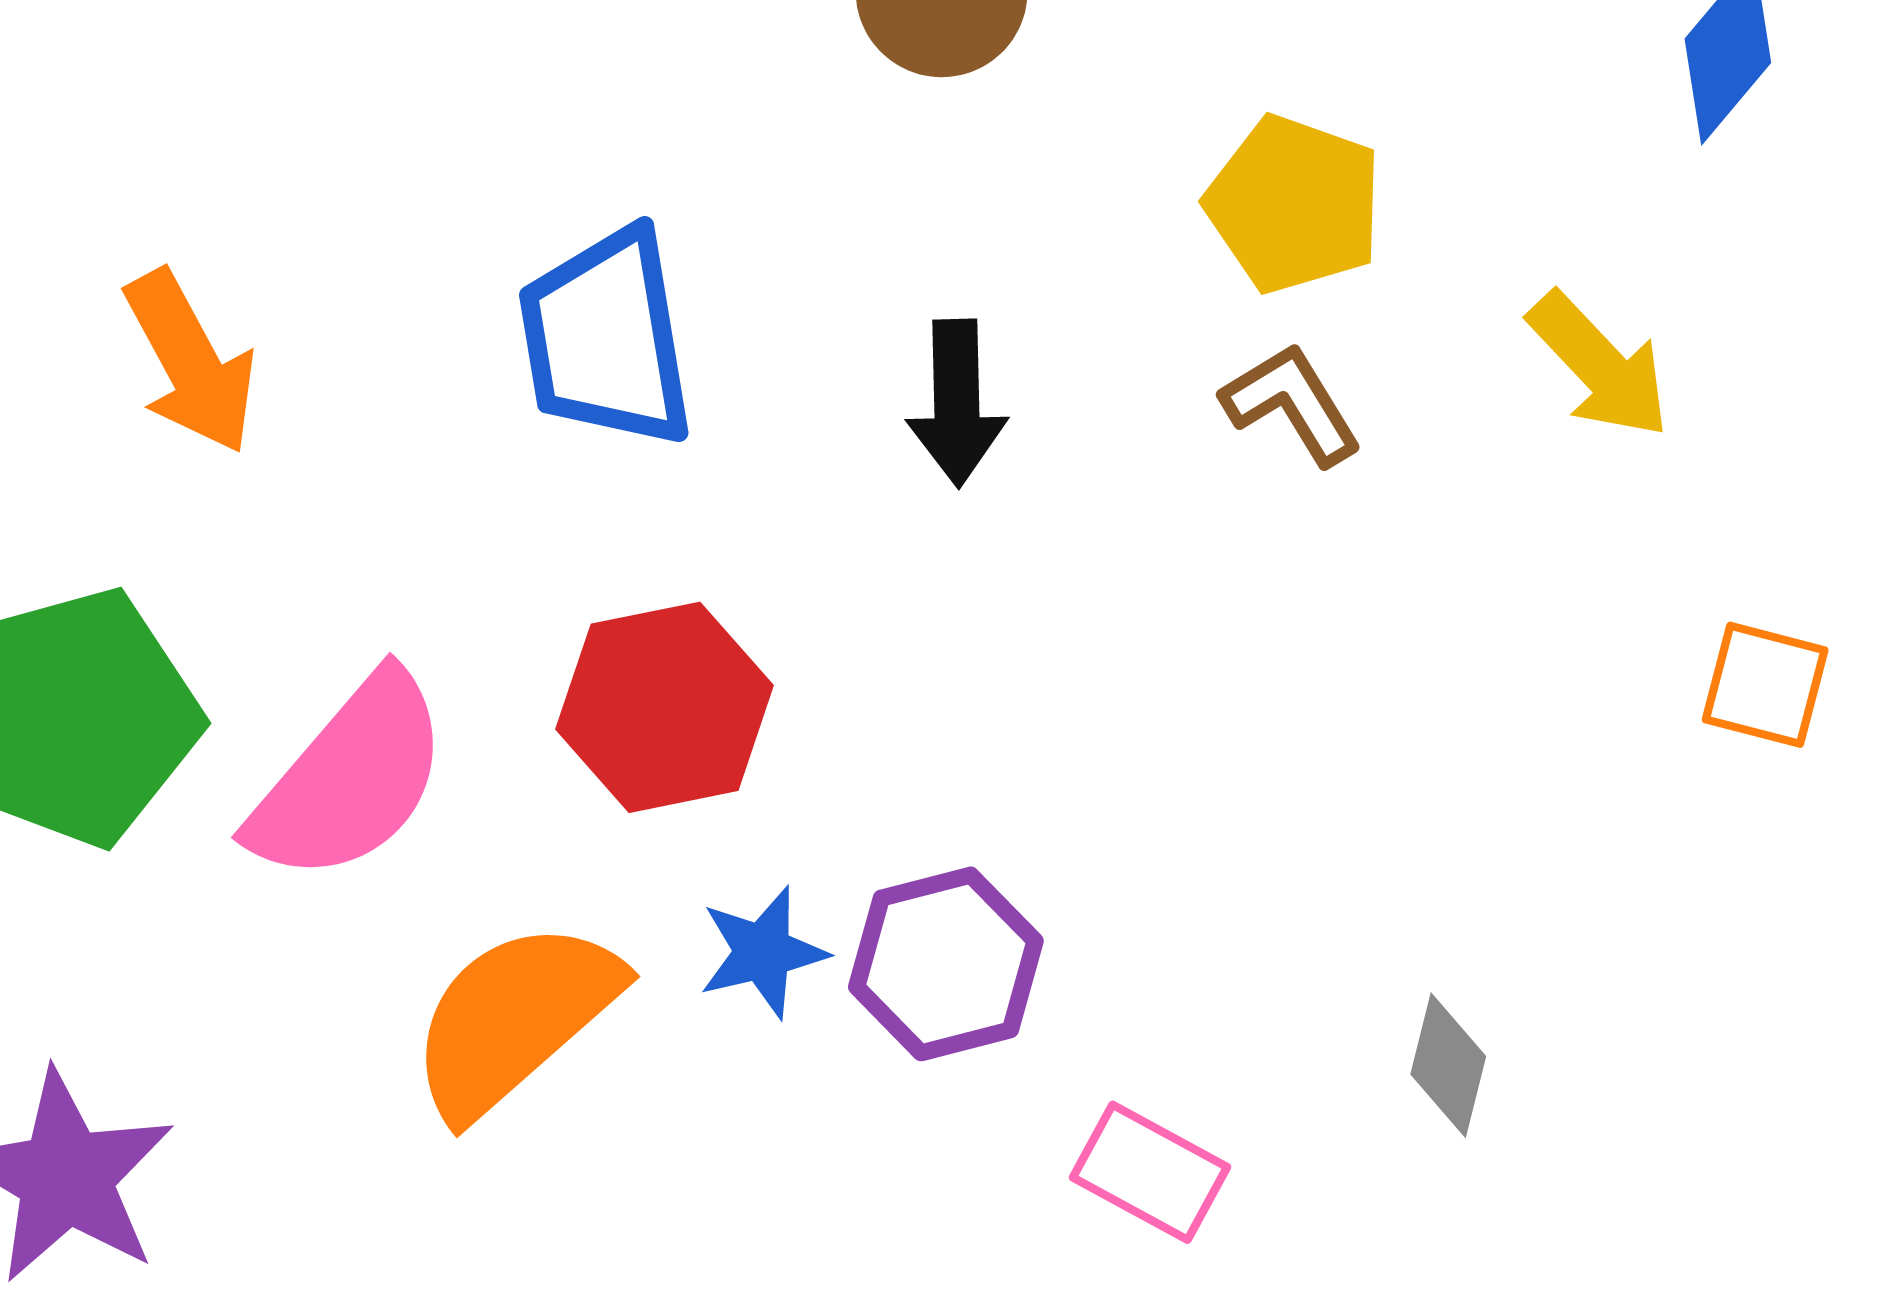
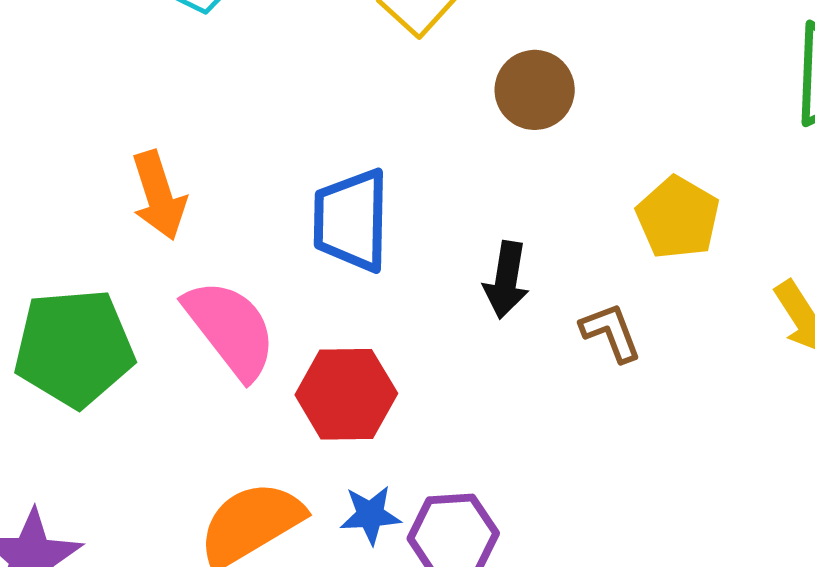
brown L-shape: (1292, 404) -> (611, 332), moved
pink semicircle: (350, 778) -> (230, 329), moved, turned -89

